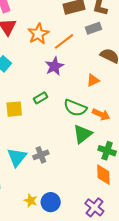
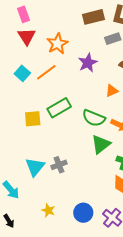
orange line: (64, 41) -> (46, 72), moved
purple star: (54, 66) -> (88, 63), moved
green rectangle: (41, 98) -> (59, 108), size x1.6
blue circle: (51, 202) -> (83, 213), moved

